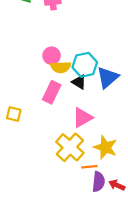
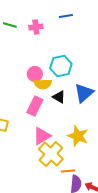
cyan hexagon: (85, 65) -> (61, 66), moved
pink triangle: (82, 118) -> (42, 136), moved
yellow star: (105, 147) -> (78, 136), moved

